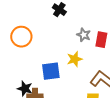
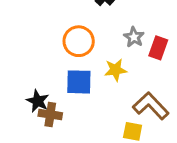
orange circle: (21, 37) -> (79, 41), moved

